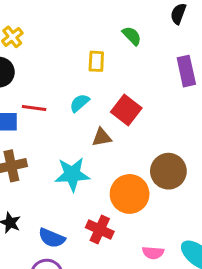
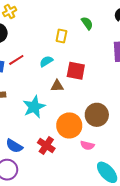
red line: (34, 108) -> (16, 60), turned -49
red square: (126, 110) -> (76, 71), turned -36
cyan star: (72, 174) -> (34, 107), turned -30
pink semicircle: (153, 253) -> (87, 145), moved

